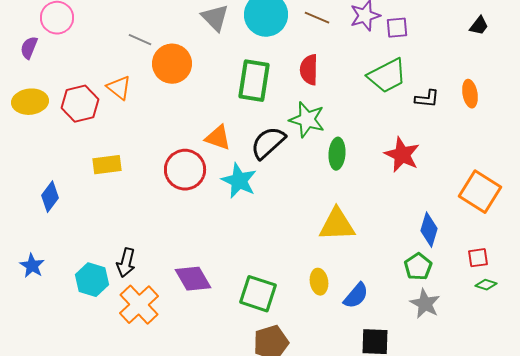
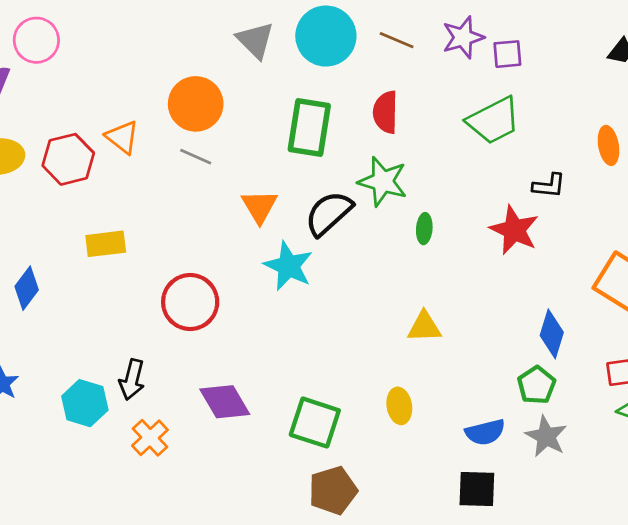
gray line: (140, 40) -> (196, 157), moved
black L-shape: (427, 99) -> (549, 186), moved
orange triangle: (218, 138) -> (259, 206), turned 40
green ellipse: (337, 154) -> (424, 229), size x0.7
red circle: (185, 170) -> (190, 302), moved
yellow triangle: (337, 225) -> (424, 327), size x0.7
blue semicircle: (356, 296) -> (485, 432), moved, turned 36
orange cross: (139, 305) -> (150, 438), size x0.7

